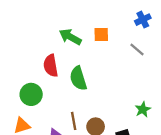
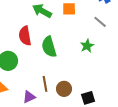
green star: (143, 109) -> (87, 46), moved

